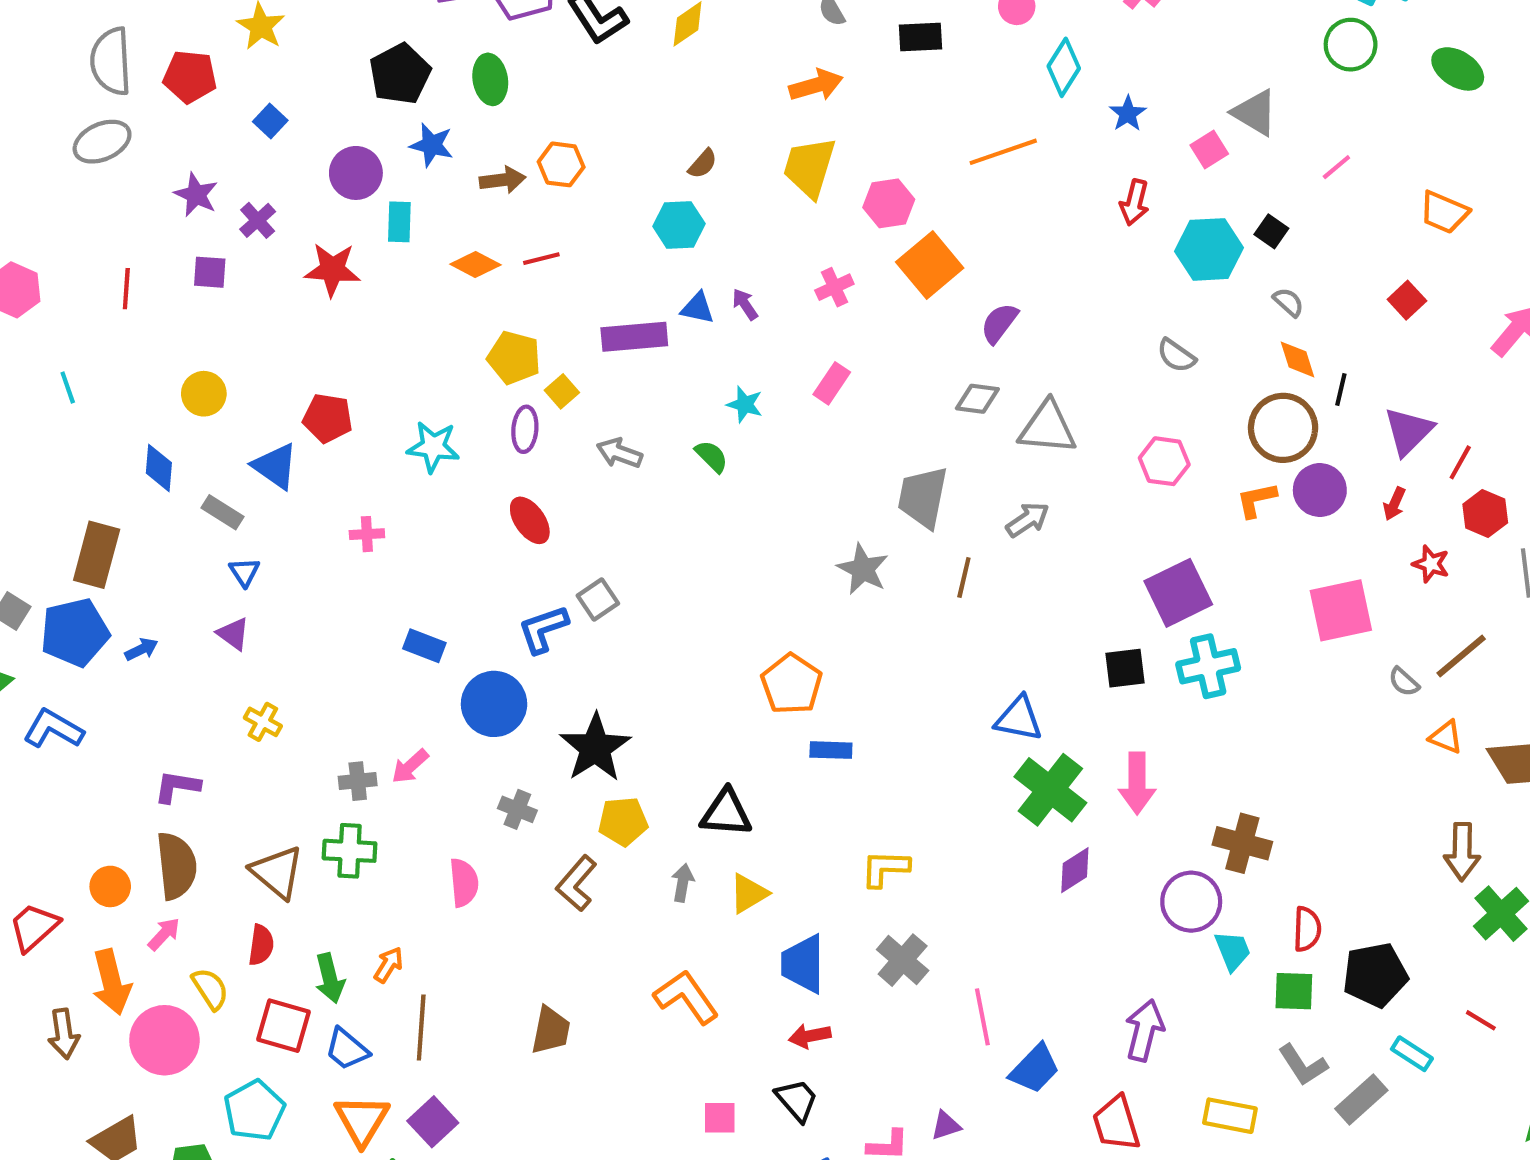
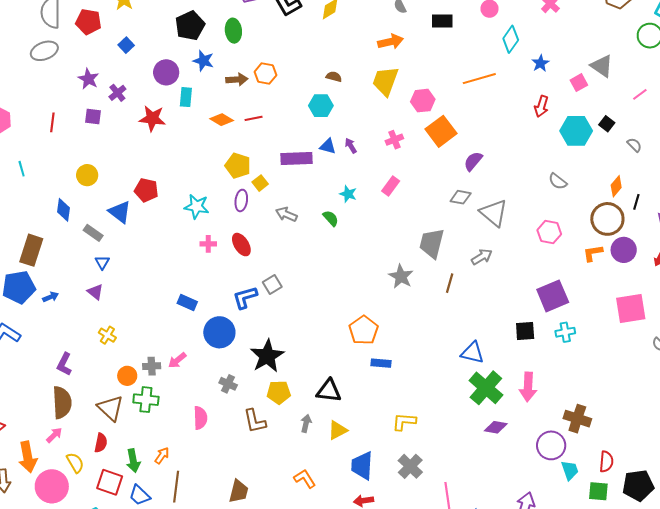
brown semicircle: (703, 164) -> (334, 77), turned -119
gray semicircle: (1288, 302) -> (634, 145), moved
orange diamond: (1298, 359) -> (616, 186), turned 55
gray triangle: (1048, 428) -> (494, 213), turned 32
pink cross: (367, 534) -> (208, 244), moved
cyan cross: (1208, 666) -> (565, 332), size x0.7
purple L-shape: (177, 787) -> (64, 364), turned -75
purple diamond: (1075, 870) -> (496, 427), turned 40
brown L-shape: (576, 883) -> (255, 421), turned -56
orange circle: (110, 886) -> (127, 376), moved
orange L-shape: (686, 997) -> (305, 479), size x0.7

